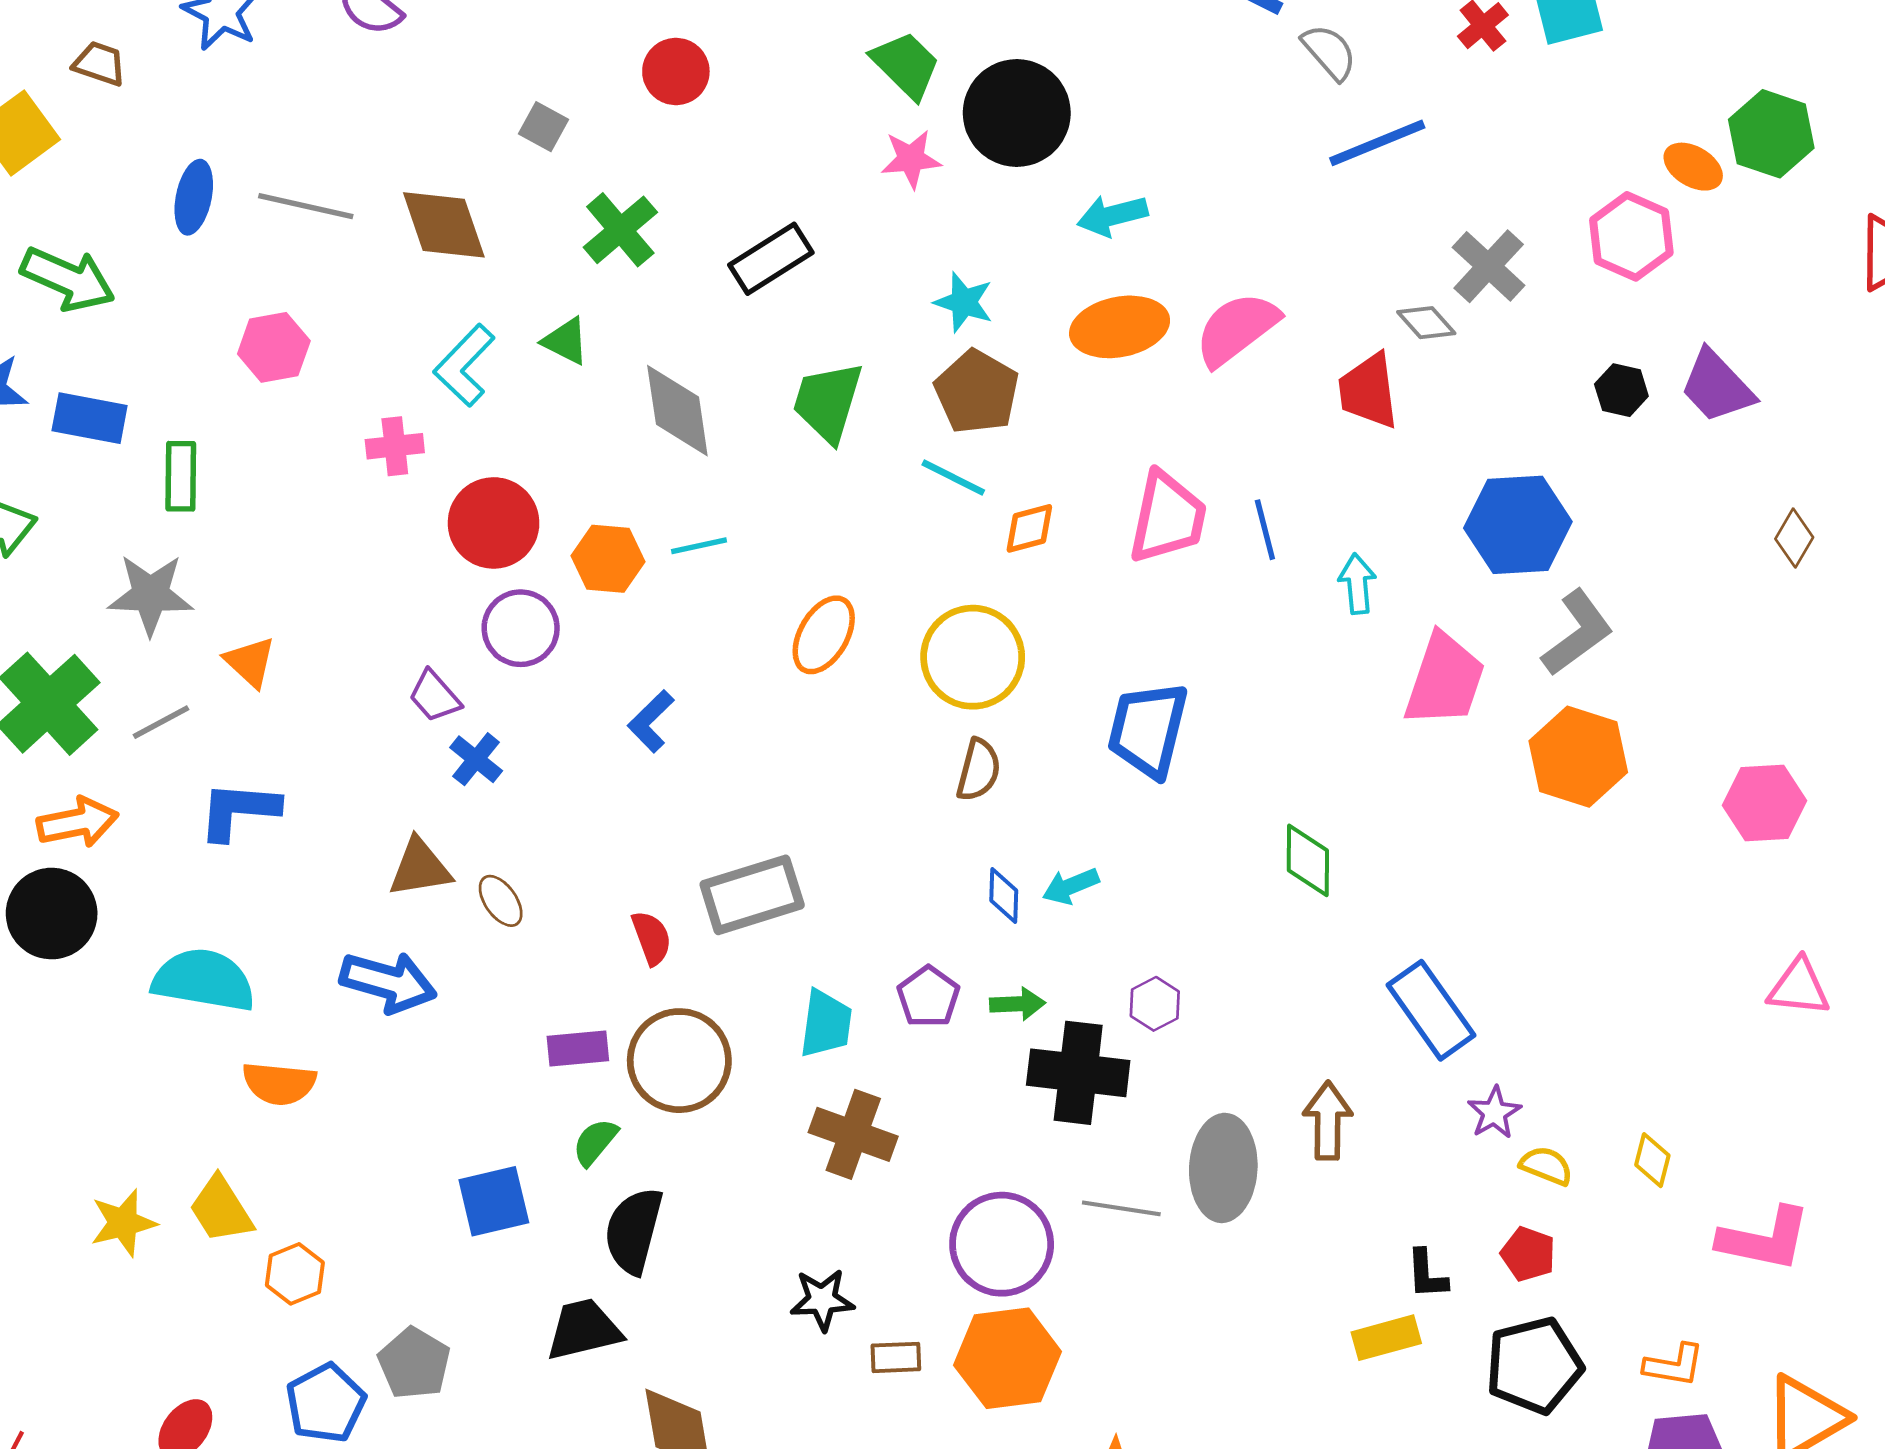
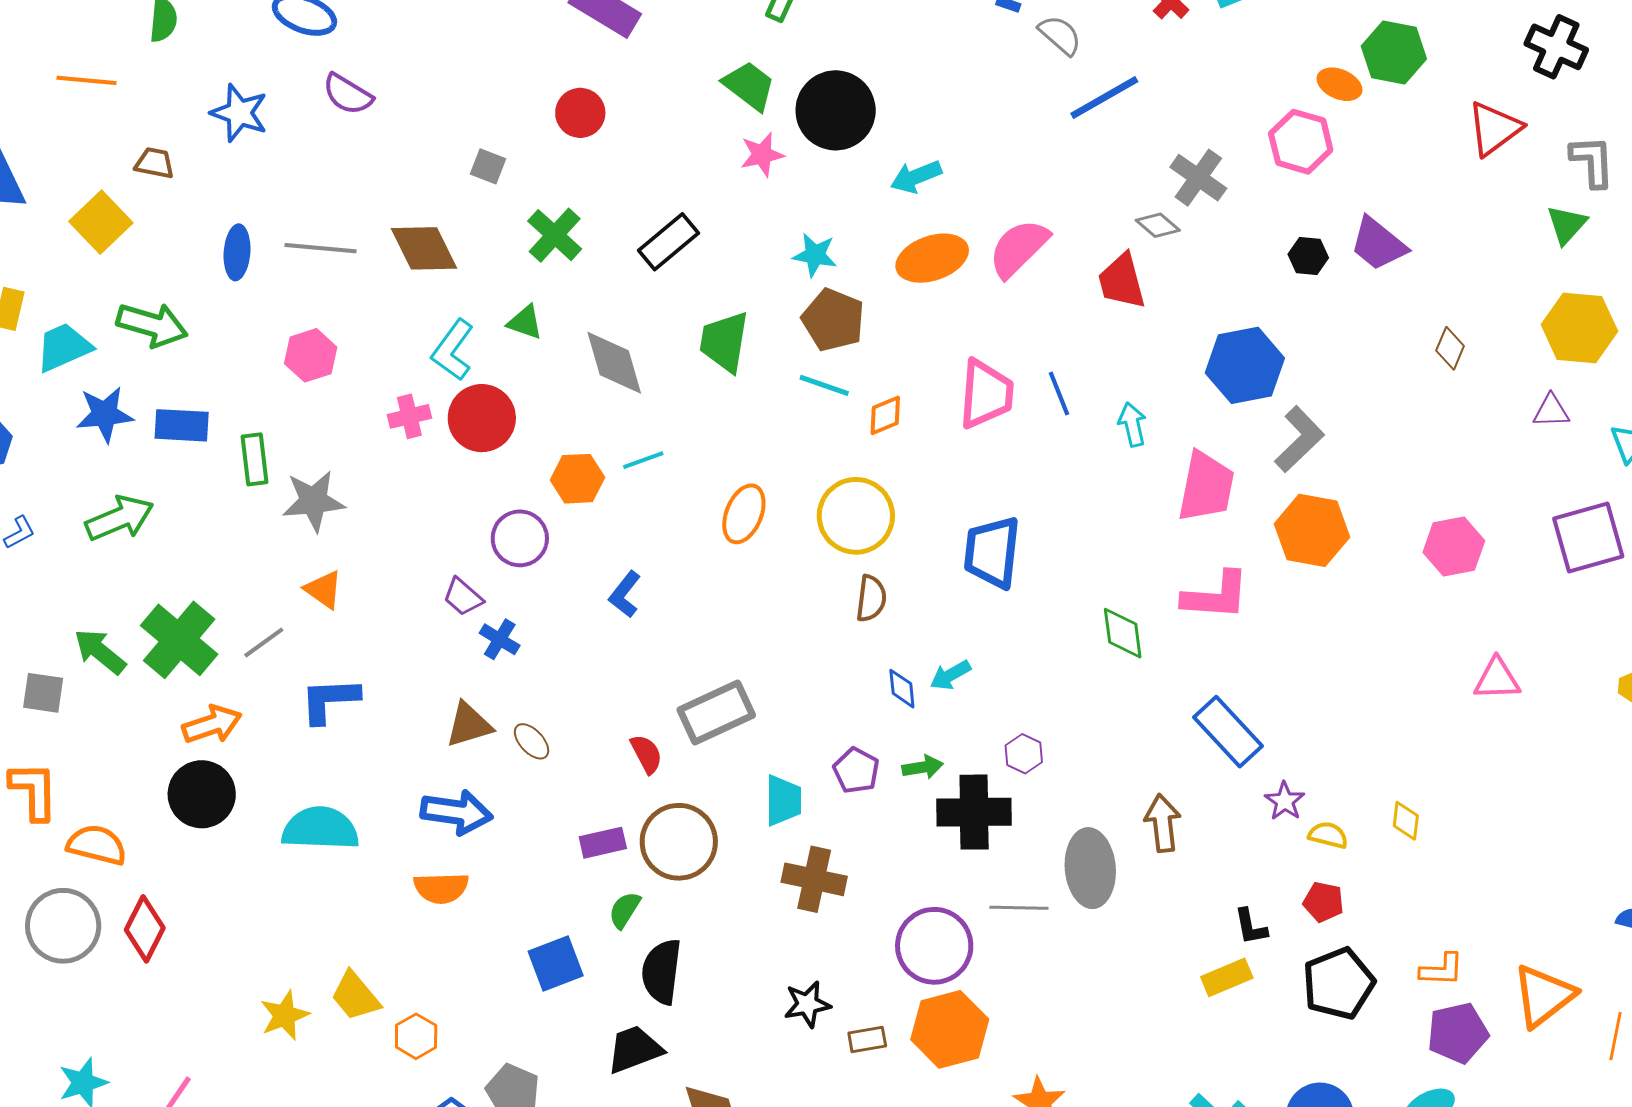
red circle: (494, 523) -> (482, 418), moved
gray star: (150, 595) -> (313, 501), moved
orange semicircle: (279, 1083) -> (441, 888), moved
pink L-shape: (1765, 1239) -> (1216, 596), moved

